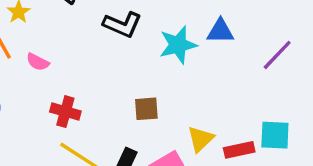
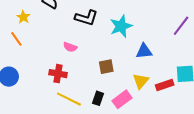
blue triangle: (220, 31) -> (144, 51), moved
pink semicircle: (38, 62) -> (70, 47), moved

